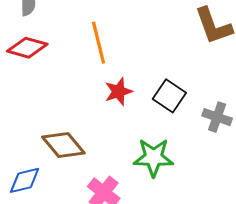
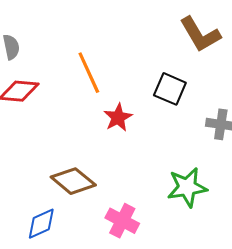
black square: (169, 96) -> (170, 89), moved
green star: (153, 157) -> (187, 187), moved

